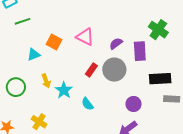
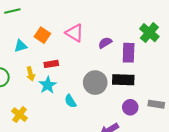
red rectangle: (91, 70) -> (51, 64), moved, turned 40
gray circle: (114, 70) -> (95, 83), moved
black rectangle: (160, 79) -> (123, 80), moved
purple circle: (133, 104) -> (130, 107), moved

